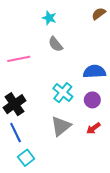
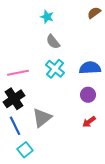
pink line: (19, 59) -> (18, 73), moved
cyan cross: (63, 93) -> (55, 69), moved
gray triangle: (61, 126) -> (42, 118), moved

